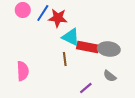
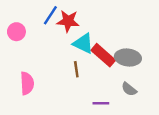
pink circle: (23, 10) -> (16, 32), moved
red rectangle: (88, 47) -> (103, 55), turned 30
purple line: (86, 88) -> (101, 103), turned 40

